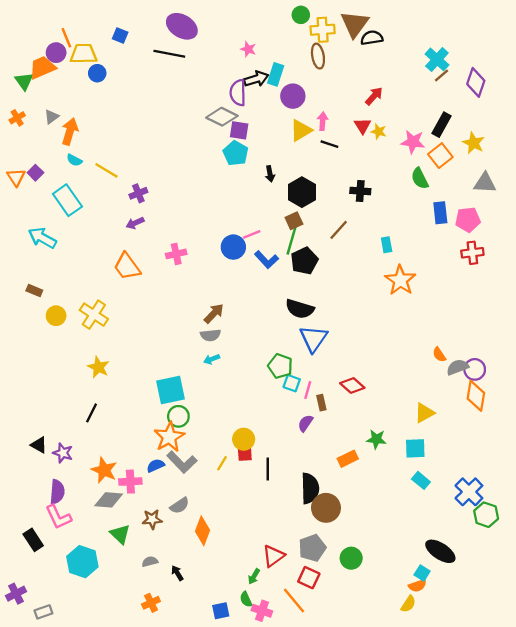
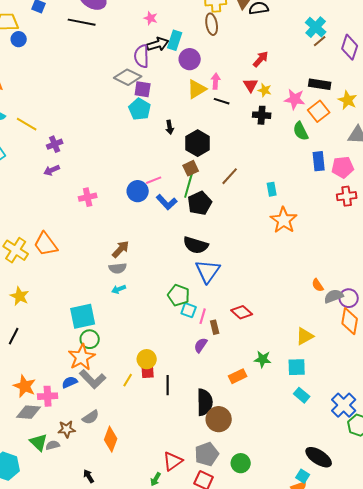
black rectangle: (442, 125) -> (320, 84), turned 70
black cross: (360, 191) -> (262, 115), moved
orange trapezoid: (127, 267) -> (46, 244), moved
gray semicircle: (150, 562) -> (53, 445), moved

